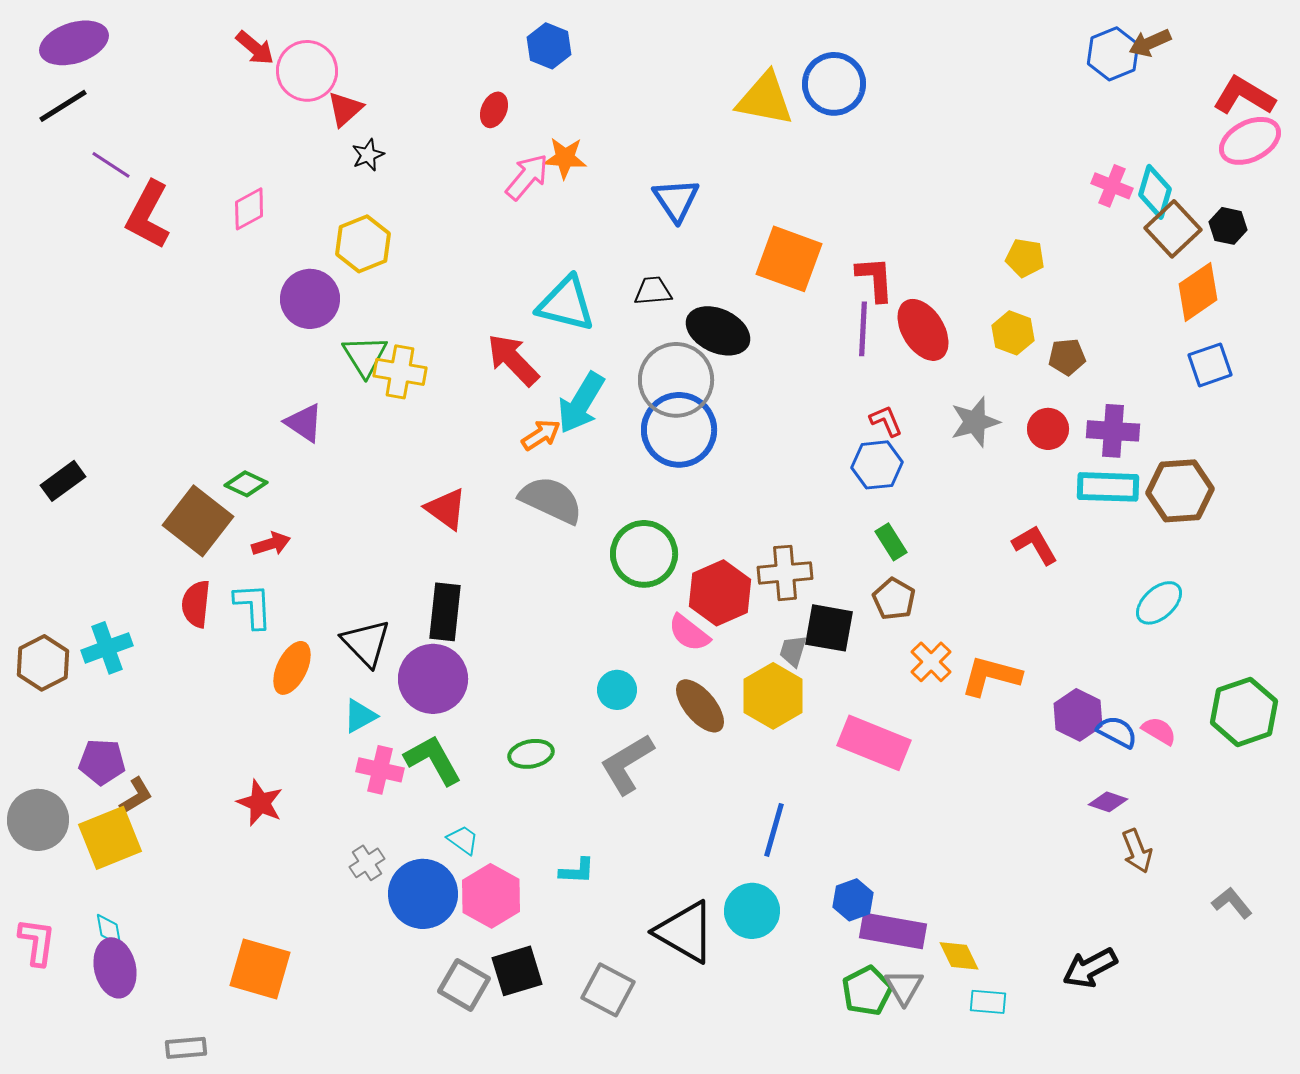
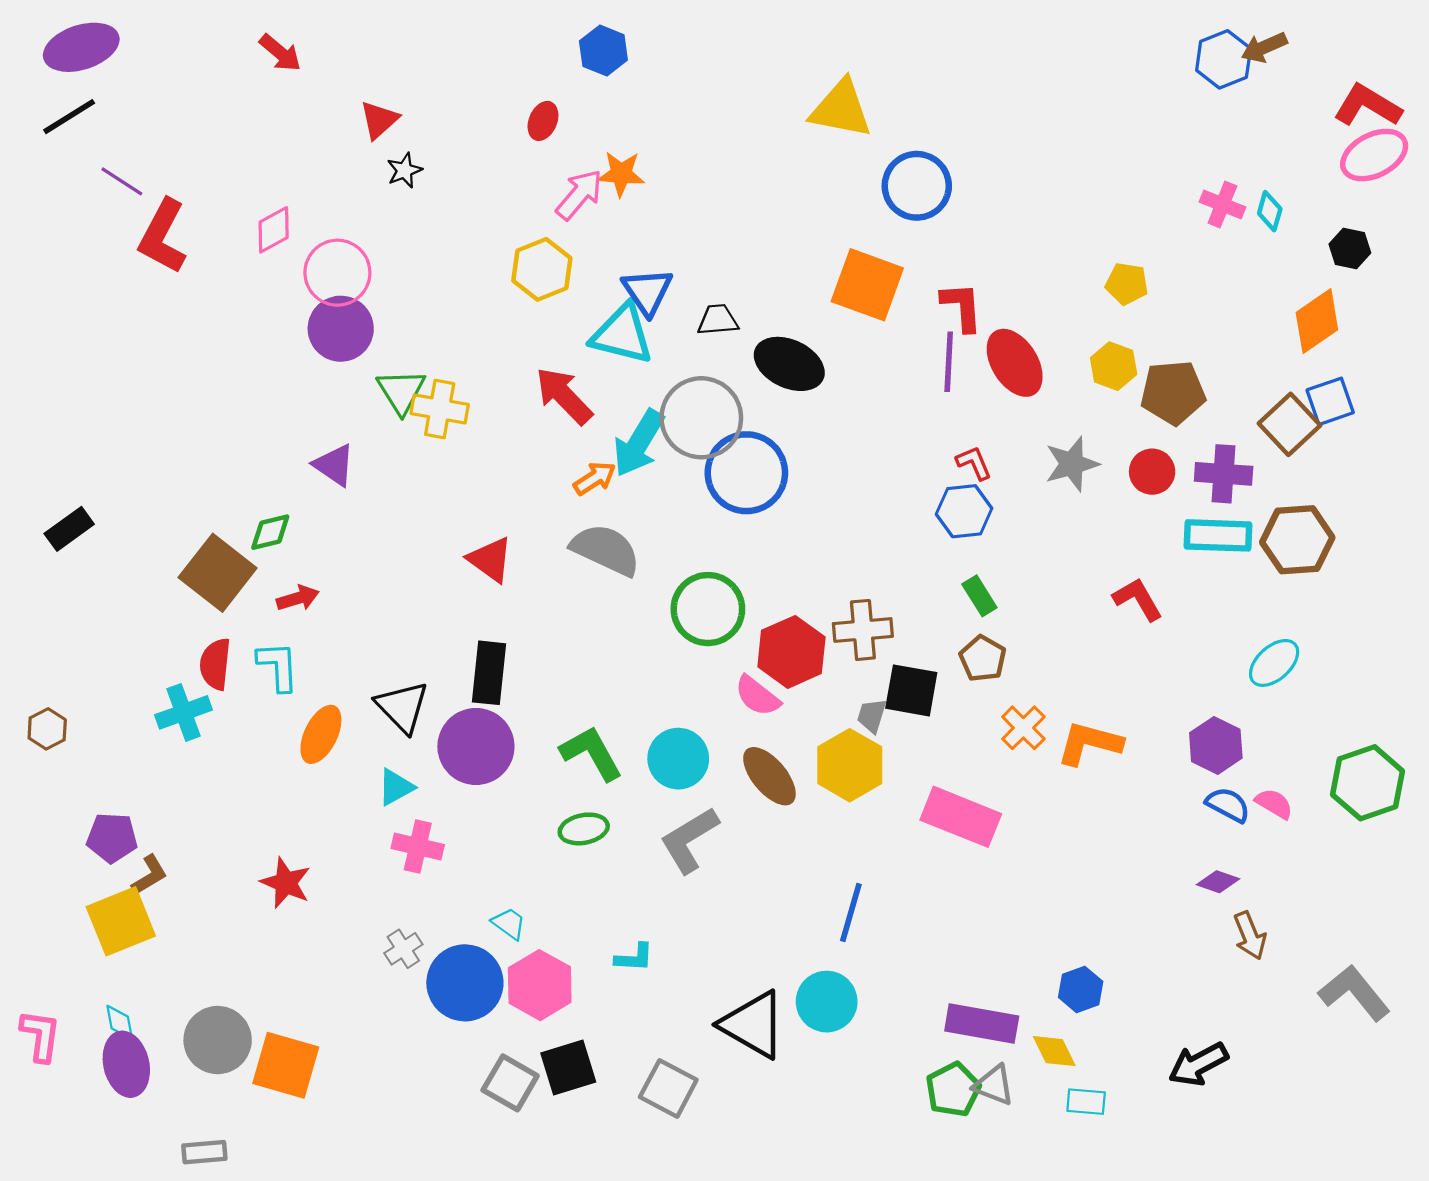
pink circle: (307, 71) -> (337, 273), moved
blue circle: (834, 84) -> (917, 186), moved
cyan diamond: (1155, 192) -> (1270, 211), size x0.7
blue triangle: (676, 200) -> (647, 291), moved
brown square: (1173, 229) -> (1289, 424), moved
yellow hexagon: (363, 244) -> (542, 269), moved
brown pentagon: (1067, 357) -> (1173, 392), size x1.6
gray circle: (676, 380) -> (701, 418), moved
green diamond: (246, 484) -> (270, 532), turned -39
cyan cross: (107, 648) -> (183, 712), moved
brown hexagon: (43, 663) -> (47, 729), size x0.7
cyan circle: (617, 690) -> (678, 759), size x1.4
purple hexagon: (1078, 715) -> (1216, 745), moved
green L-shape: (433, 760) -> (591, 753), moved
gray circle: (38, 820) -> (218, 1040), moved
blue hexagon: (853, 900) -> (1081, 989), moved
gray L-shape: (1232, 903) -> (1354, 993), size x1.6
gray triangle: (904, 987) -> (994, 1085), turned -39

